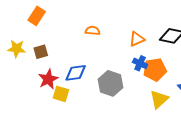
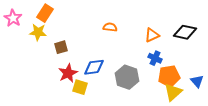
orange rectangle: (37, 16) -> (45, 13), moved
yellow star: (17, 49) -> (38, 32), moved
orange pentagon: (155, 70) -> (169, 76), moved

